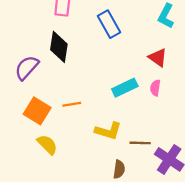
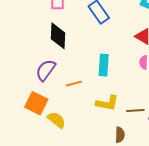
purple semicircle: (27, 68) -> (46, 70), moved
cyan rectangle: (125, 88) -> (104, 65), moved, turned -55
orange square: (37, 111) -> (36, 103), moved

